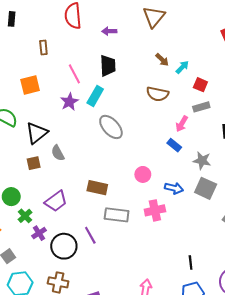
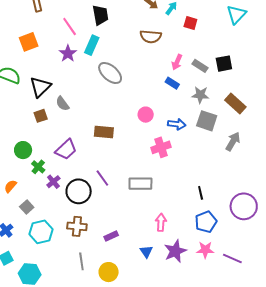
gray rectangle: (201, 107) -> (200, 66), moved, turned 56
gray rectangle: (117, 215) -> (140, 184), moved

